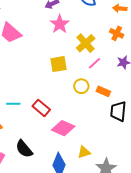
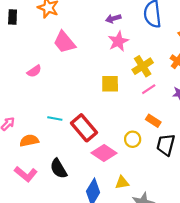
yellow circle: (81, 86) -> (133, 139), moved
red rectangle: (41, 108) -> (84, 128), size x1.4

